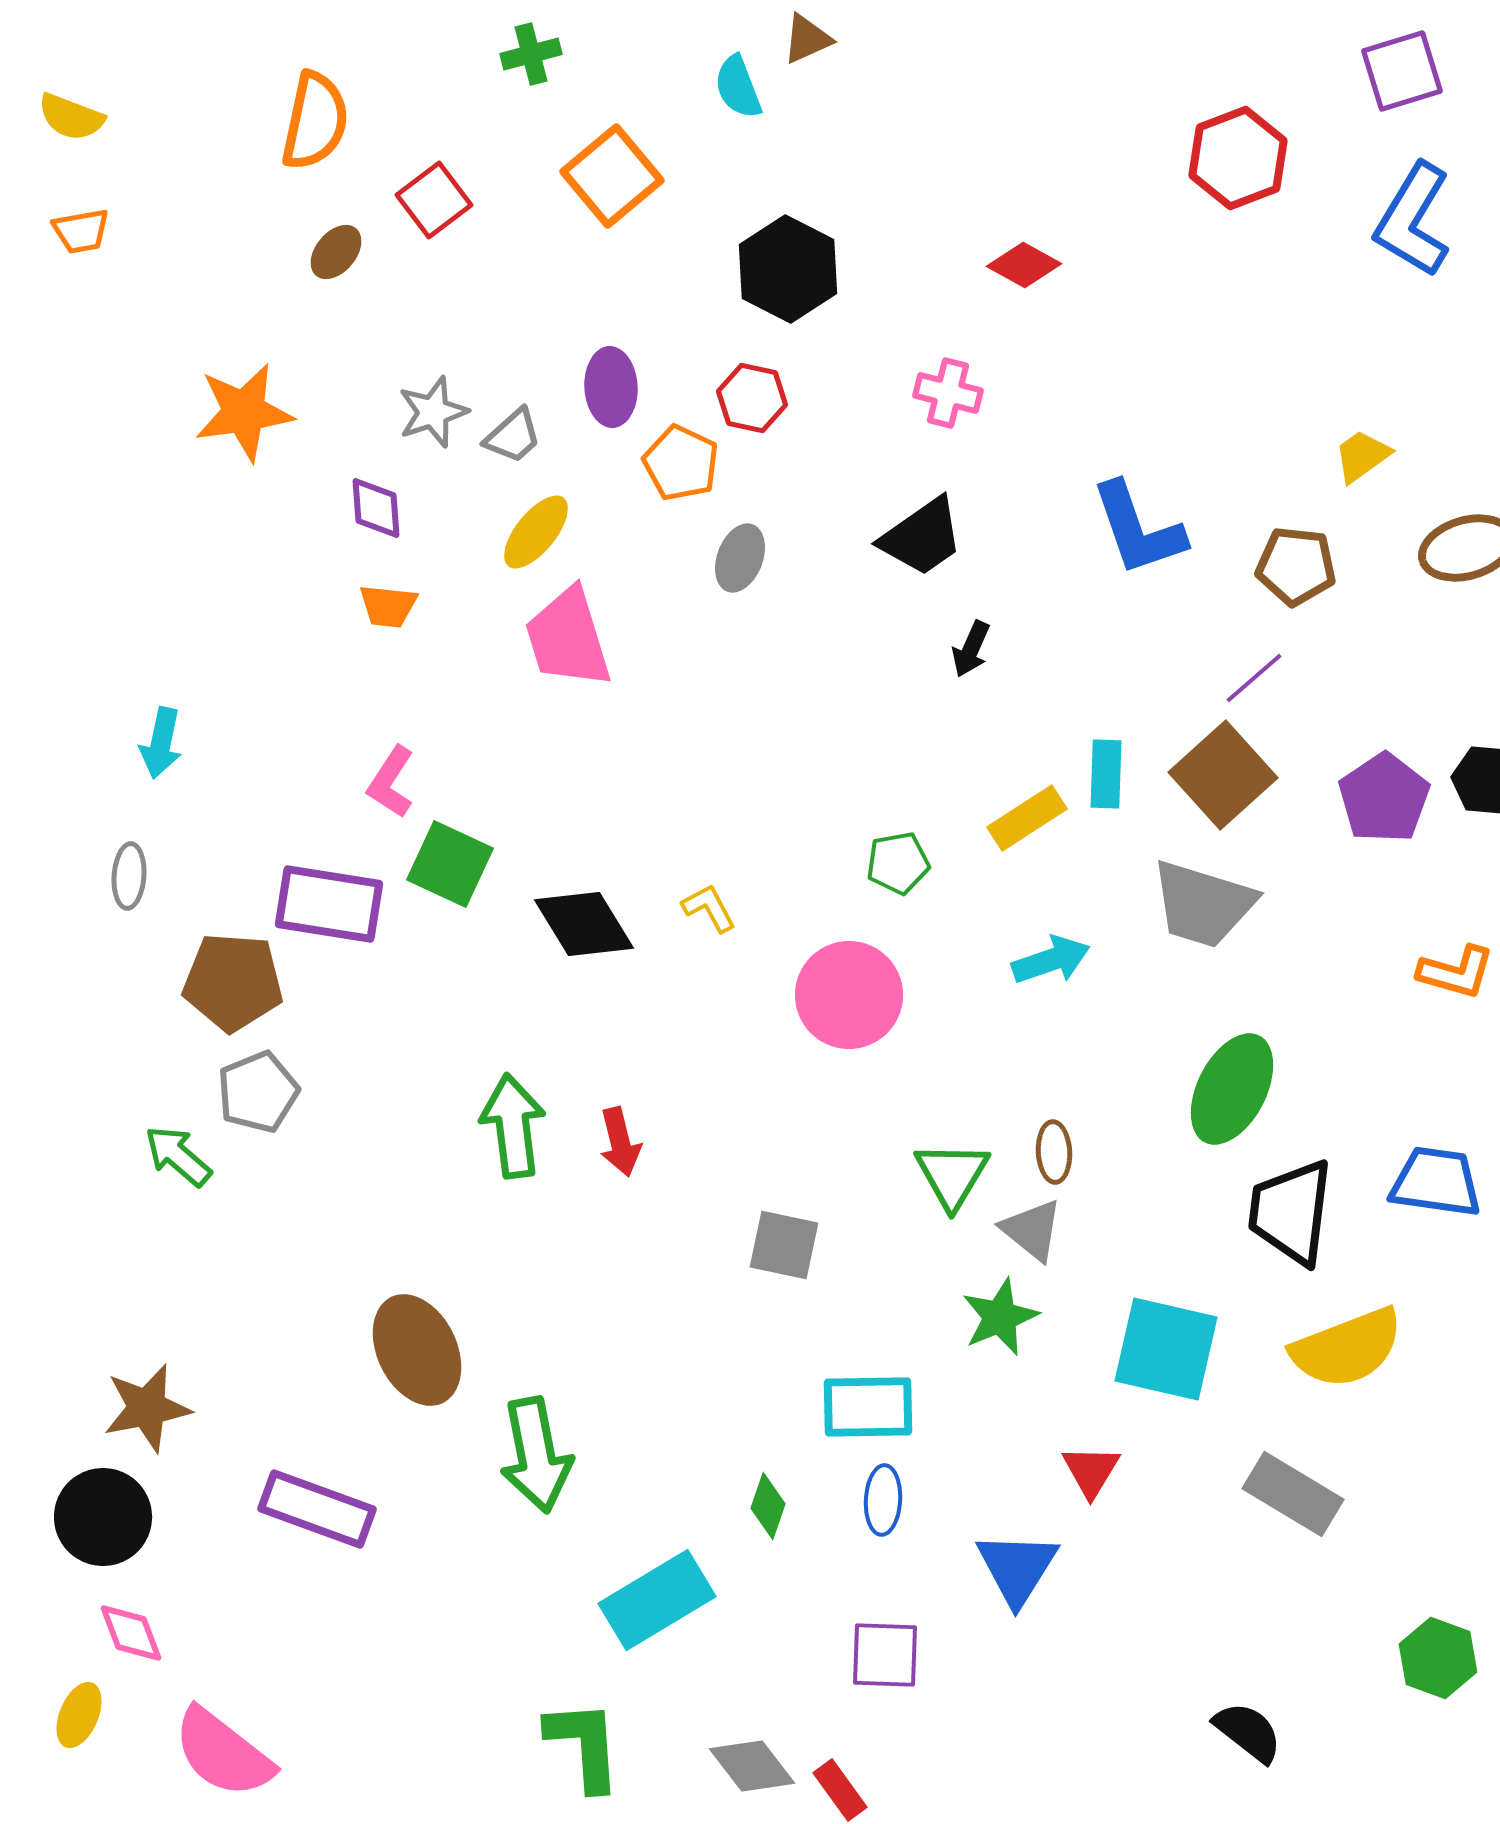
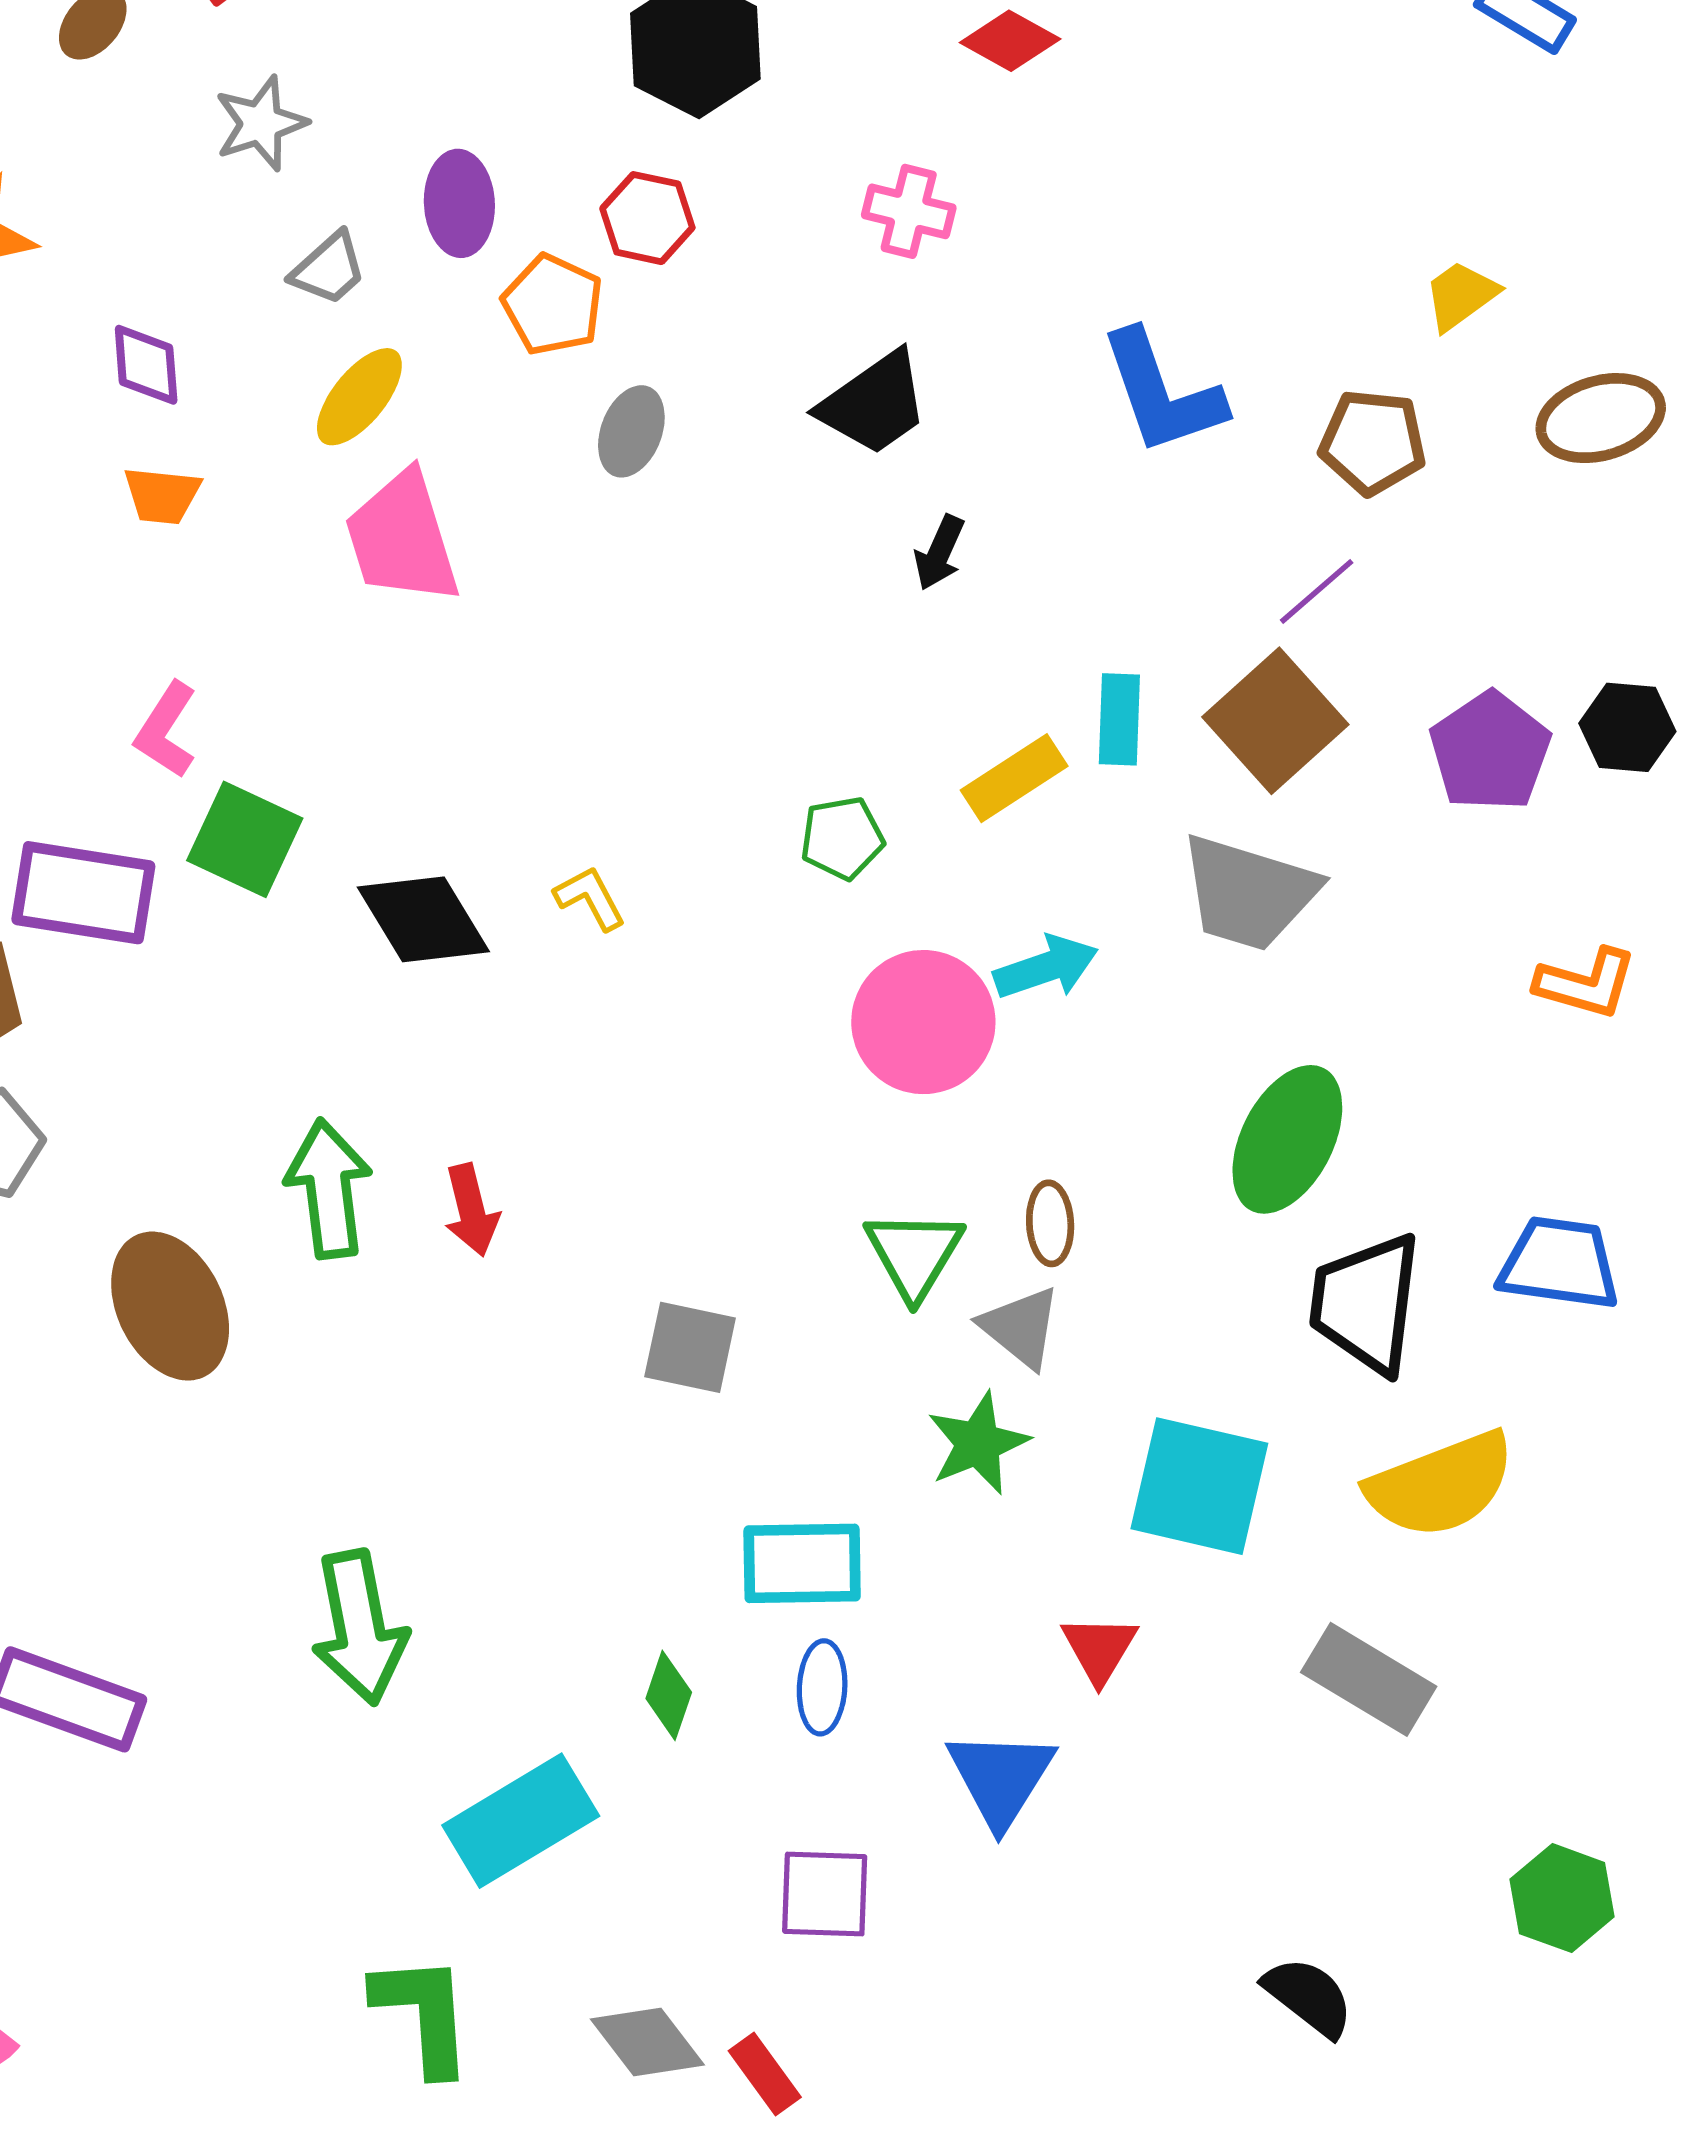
gray star: (433, 412) -> (261, 123), moved
pink circle: (849, 995) -> (923, 1022), moved
brown ellipse: (417, 1350) -> (170, 1306), moved

